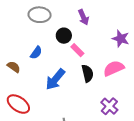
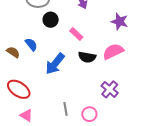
black circle: (64, 36) -> (51, 20), moved
blue semicircle: (36, 53) -> (31, 44), moved, turned -72
black semicircle: (87, 73) -> (87, 57), turned 114

